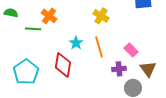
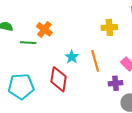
yellow cross: (101, 16) -> (109, 27), moved, turned -35
cyan pentagon: (26, 72) -> (21, 86), turned 30

